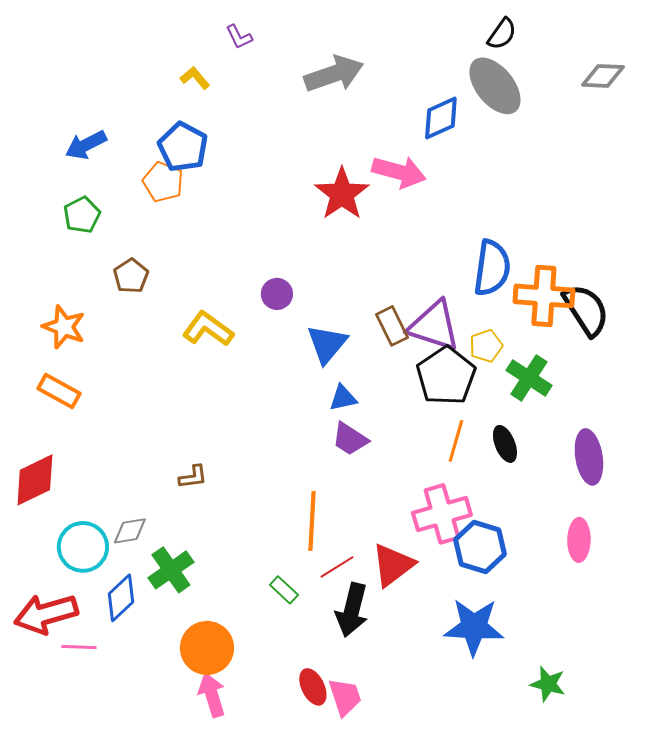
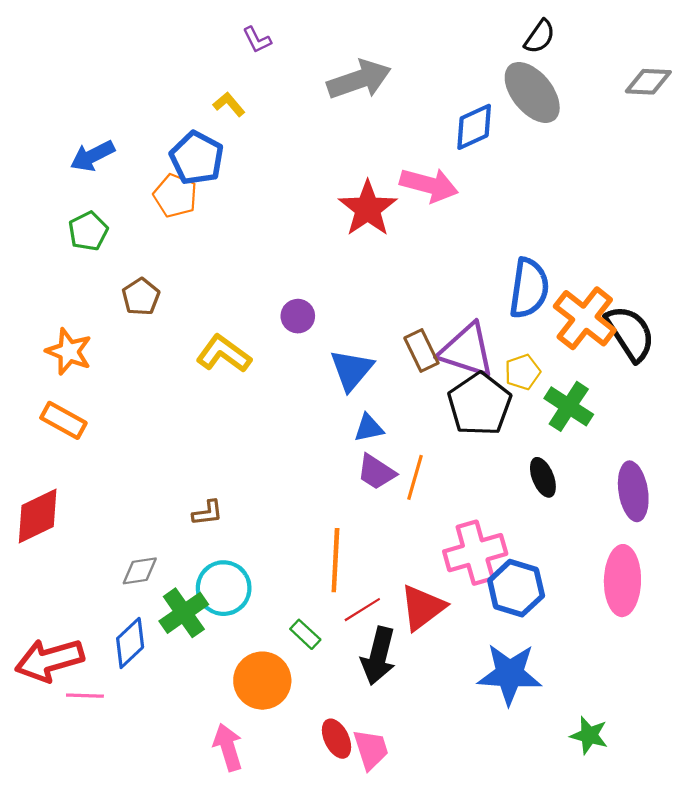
yellow L-shape: (195, 78) -> (229, 104), moved
orange cross: (544, 296) -> (585, 318), turned 34
orange line: (456, 441) -> (415, 477), moved
pink ellipse: (579, 540) -> (622, 581), size x1.5
cyan circle: (83, 547) -> (224, 588), moved
orange circle: (207, 648) -> (262, 681), moved

